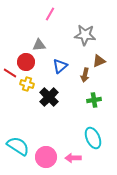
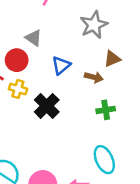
gray star: (85, 35) -> (94, 25), turned -30
gray triangle: (39, 45) -> (34, 38), turned 40
brown arrow: (85, 75) -> (94, 77), turned -88

